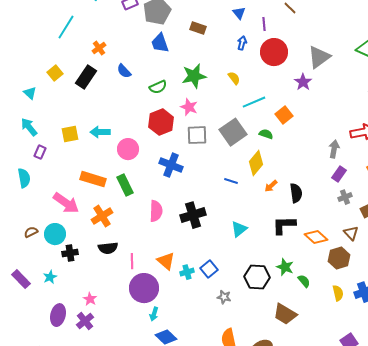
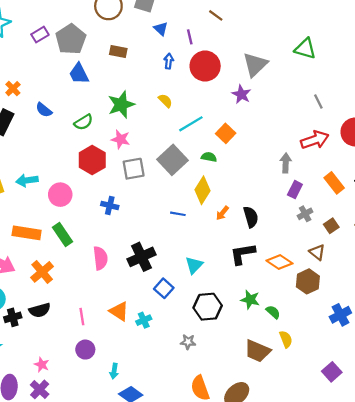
blue cross: (171, 165) -> (110, 206), size x0.7
black semicircle: (108, 248) -> (40, 310), moved
blue square: (209, 269) -> (164, 288), moved
black hexagon: (257, 277) -> (208, 307), moved
purple circle: (144, 288) -> (85, 350), moved, size x0.6
yellow semicircle: (338, 293) -> (286, 339), moved

